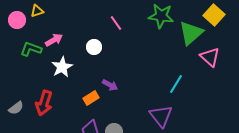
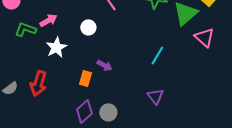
cyan line: (176, 84) -> (157, 55), moved
orange rectangle: (91, 98) -> (85, 78), turned -42
purple triangle: (161, 116) -> (155, 96), size x0.7

